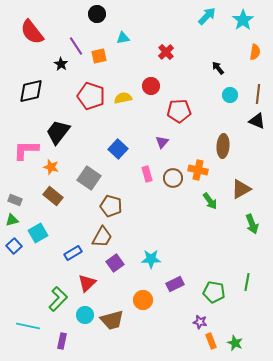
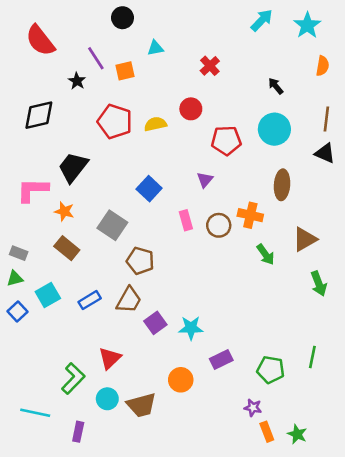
cyan circle: (230, 95) -> (274, 129), moved, size x1.6
blue rectangle: (73, 253) -> (90, 300), moved
purple square: (115, 263) -> (155, 323), moved

